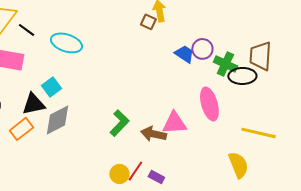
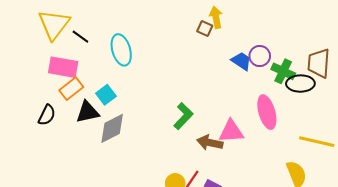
cyan ellipse: (66, 43) -> (121, 50), turned 56
green L-shape: (119, 123) -> (183, 116), moved
orange rectangle: (21, 129) -> (71, 89), moved

